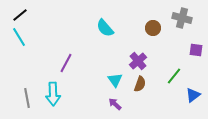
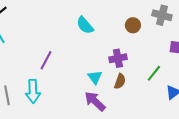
purple cross: (138, 61) -> (118, 58), turned 30
purple arrow: (115, 104) -> (95, 101), size x1.6

